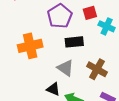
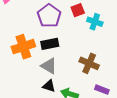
black rectangle: (74, 42) -> (50, 44), moved
gray triangle: (65, 68) -> (49, 66), moved

